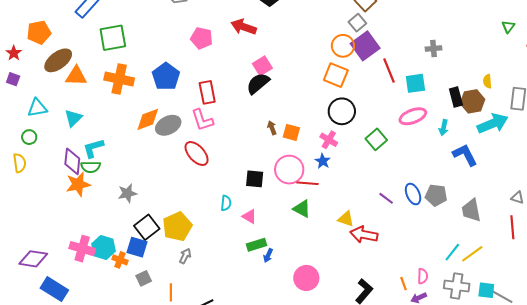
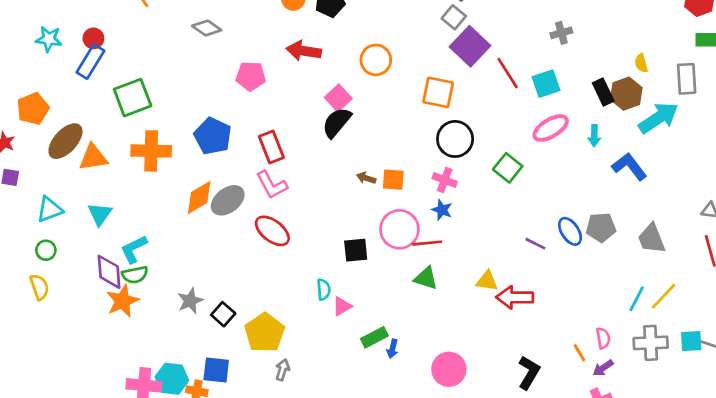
orange circle: (343, 46) -> (376, 60), moved
brown arrow: (272, 128) -> (366, 178), turned -40
pink triangle: (249, 216) -> (342, 306), moved, turned -49
black square: (147, 227) -> (223, 314), moved, size x0.7

